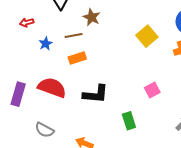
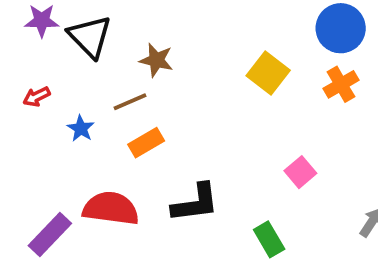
purple rectangle: (18, 94) -> (50, 235), turned 40

